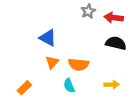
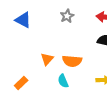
gray star: (88, 11) -> (67, 16), moved
blue triangle: (48, 38) -> (23, 20), moved

